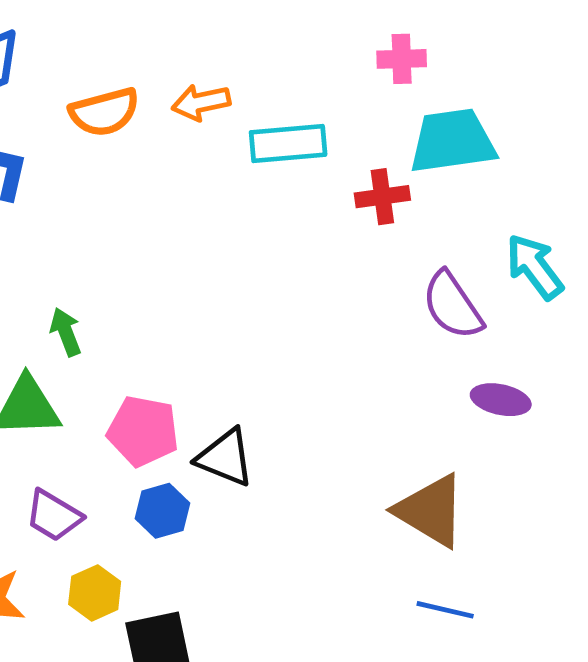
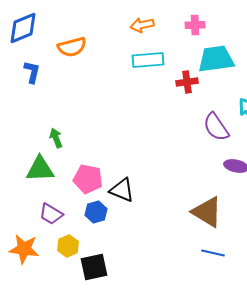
orange arrow: (201, 102) -> (142, 25), moved

